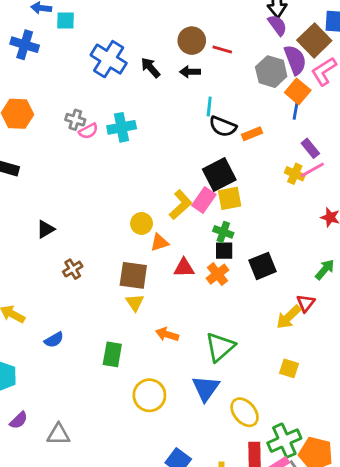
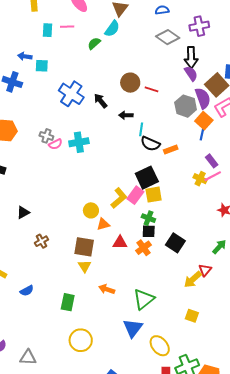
black arrow: (190, 72) -> (126, 115), moved
black square: (263, 266) -> (175, 243), turned -36
yellow circle: (149, 395) -> (81, 340), moved

